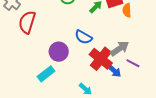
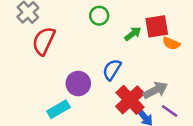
orange semicircle: (127, 10) -> (171, 43), turned -72
blue semicircle: (83, 37) -> (112, 70), turned 84

